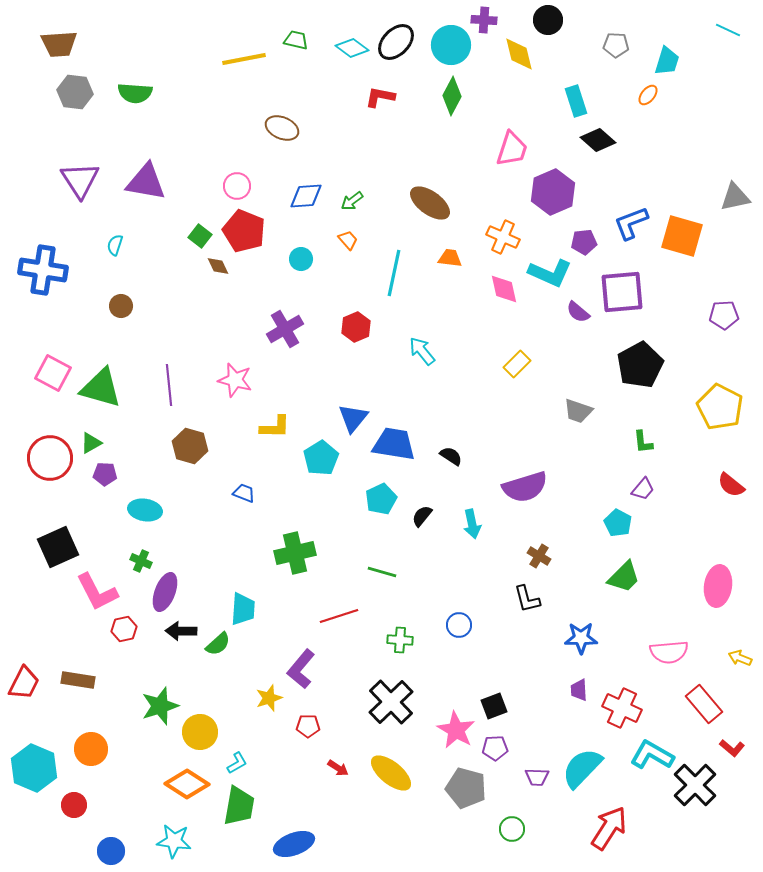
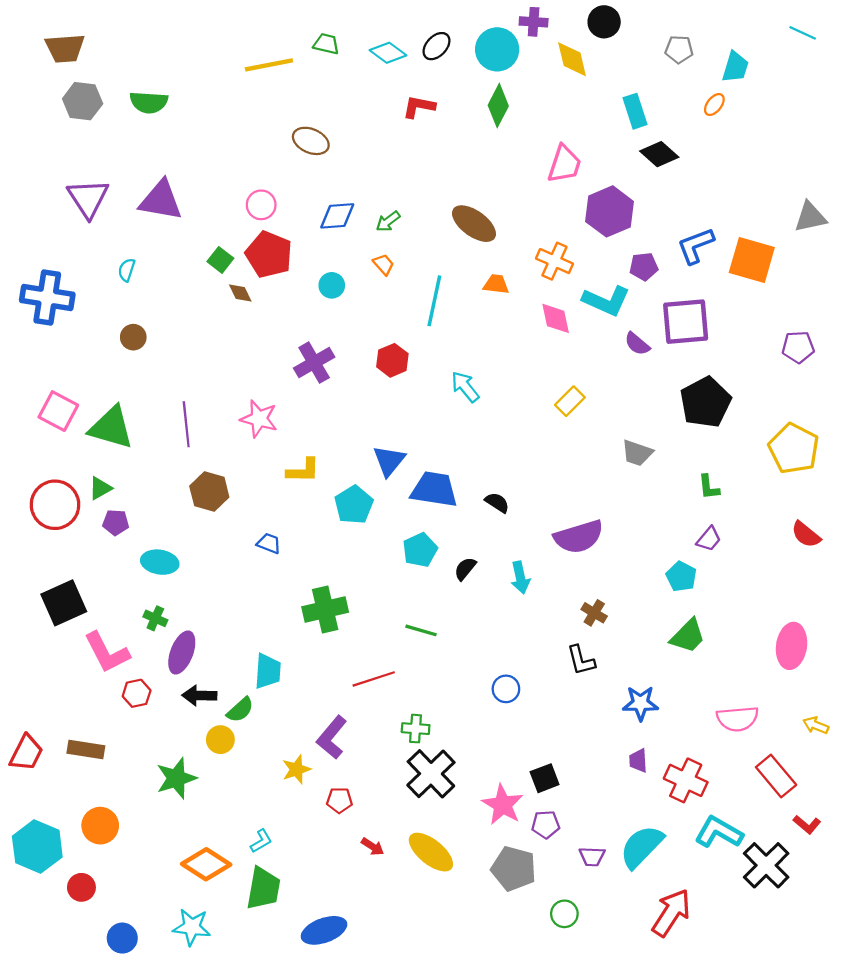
black ellipse: (396, 42) -> (436, 46), size x0.7
green cross: (400, 640) -> (416, 729), moved
yellow circle: (200, 732) -> (220, 740), moved, size x0.7

